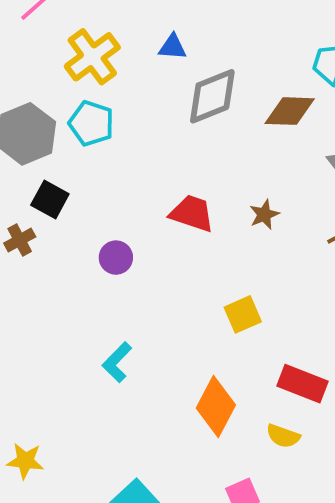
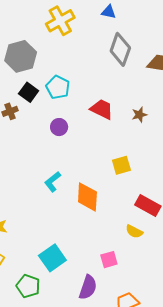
blue triangle: (173, 47) -> (109, 12), moved
gray diamond: (212, 96) -> (120, 49), turned -56
cyan pentagon: (91, 123) -> (58, 87), moved
orange diamond: (216, 406) -> (87, 197), moved, turned -32

